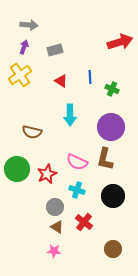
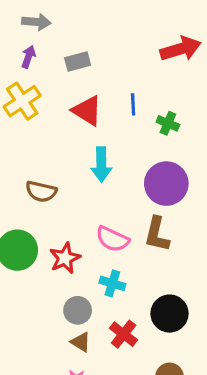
red triangle: (61, 81) -> (87, 111), size x1.5
black circle: (113, 196) -> (169, 314), moved

